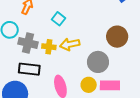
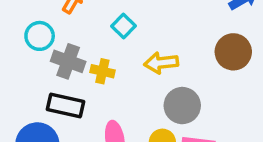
brown circle: (117, 37) -> (233, 52), moved
yellow arrow: (70, 44) -> (161, 63), moved

